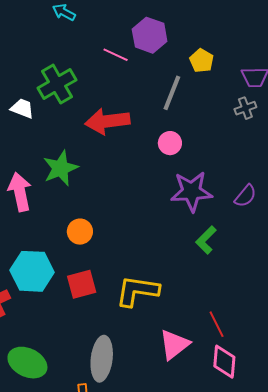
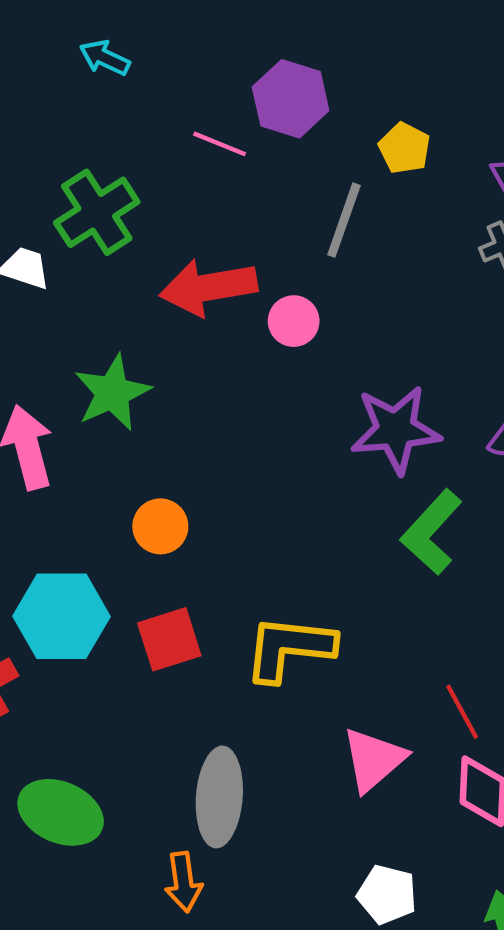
pink circle: (170, 143) -> (294, 321), moved
green L-shape: (206, 240) -> (431, 532), size x1.4

